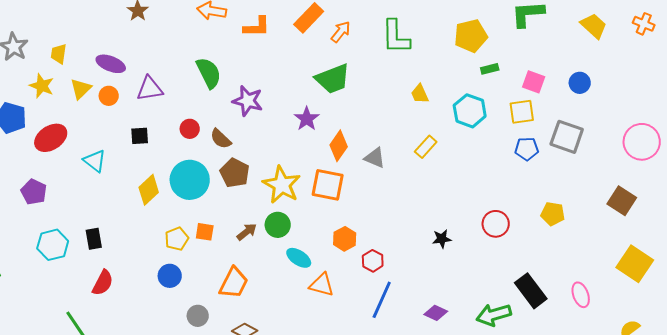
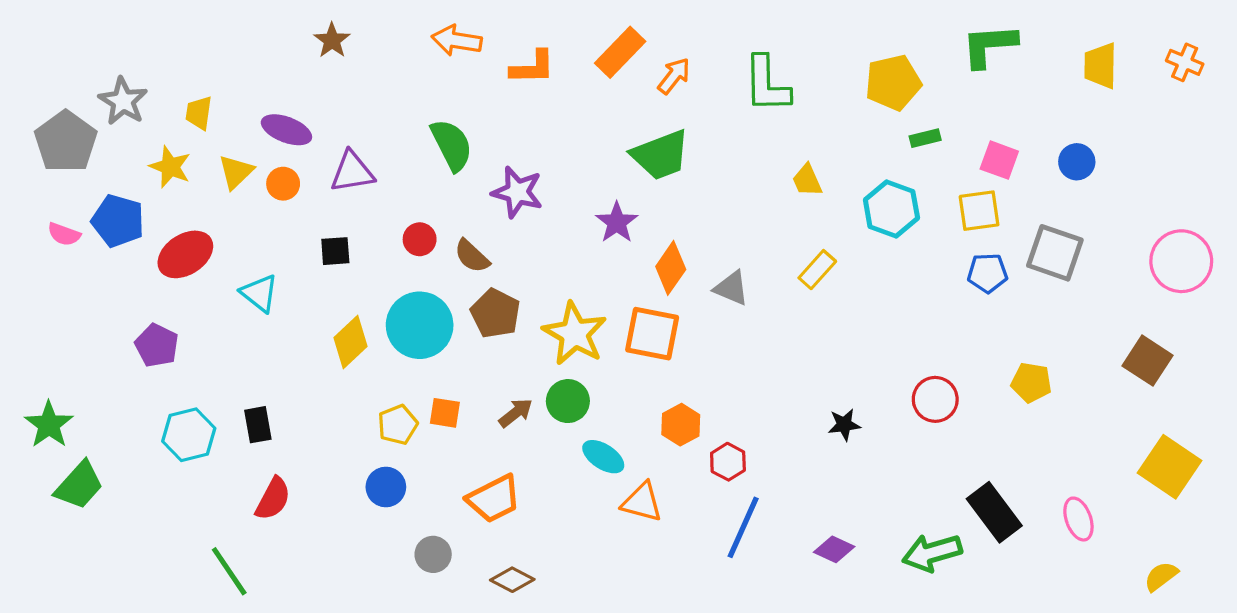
yellow trapezoid: (594, 26) -> (1100, 66), turned -132
orange trapezoid: (234, 283) -> (494, 499), turned 36

